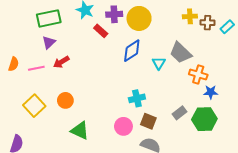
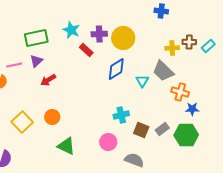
yellow cross: (190, 16) -> (172, 48), moved
pink line: (36, 68) -> (14, 65), moved
brown square: (148, 121) -> (141, 130), moved

